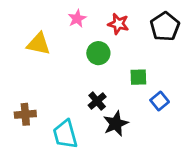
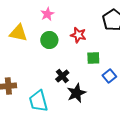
red star: (118, 24) -> (78, 35), moved
green circle: (98, 53) -> (49, 40), moved

